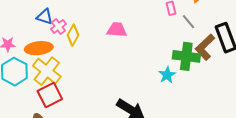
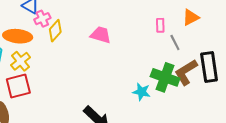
yellow cross: (47, 71) -> (21, 61), size x0.7
cyan star: (167, 75) -> (142, 92), turned 30

